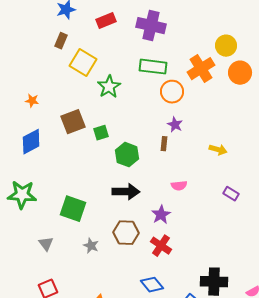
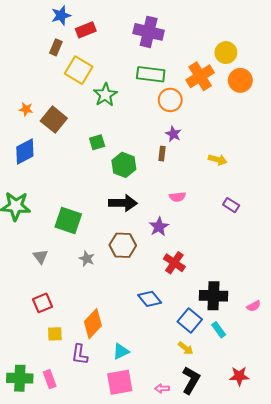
red rectangle: (106, 21) -> (86, 30), moved
brown square: (73, 122) -> (54, 120), moved, turned -30
red cross: (161, 246) -> (174, 263), moved

